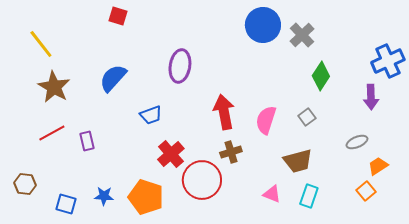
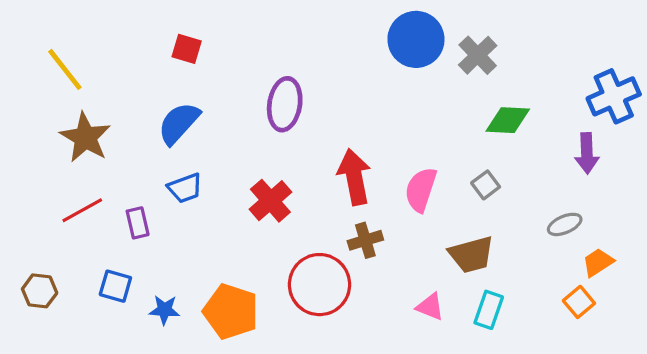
red square: (118, 16) -> (187, 49), moved
green diamond: (321, 76) -> (508, 120), turned 60
blue trapezoid: (151, 115) -> (185, 188), moved
red cross: (171, 154) -> (270, 201), moved
blue square: (66, 204) -> (115, 286), moved

